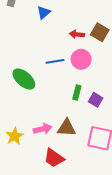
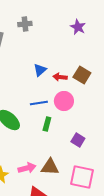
blue triangle: (44, 13) -> (40, 70), moved
green rectangle: (77, 93) -> (47, 124), moved

